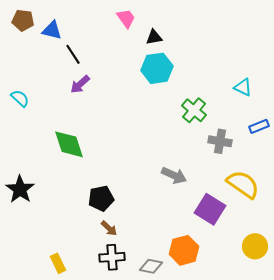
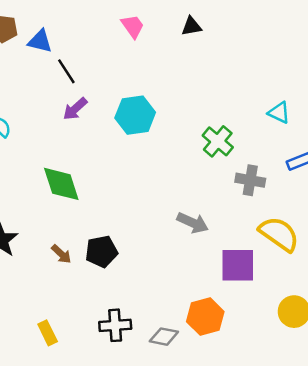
black triangle: (154, 37) -> (191, 26), moved
cyan hexagon: (157, 68) -> (135, 115), moved
purple square: (210, 209) -> (238, 265), turned -32
brown arrow: (109, 228) -> (61, 254), moved

